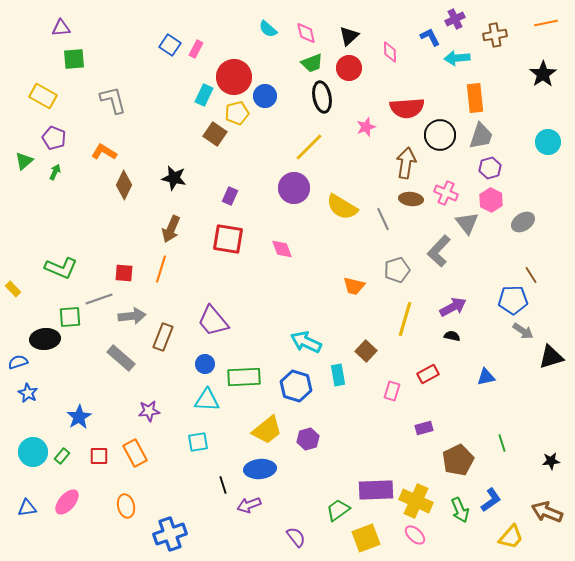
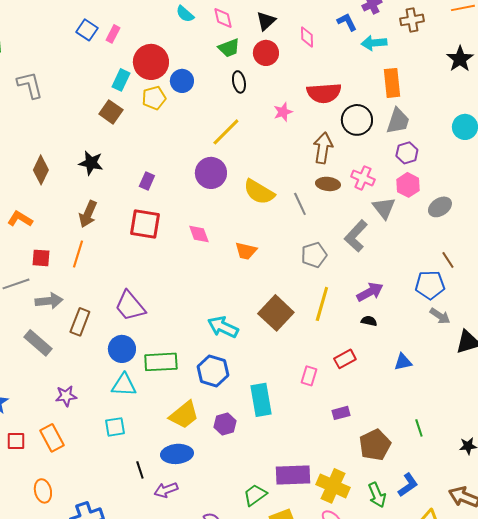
black ellipse: (322, 97) -> (239, 82), size x0.7
brown square: (215, 134) -> (111, 112), moved
orange L-shape: (104, 152) -> (20, 219), moved
orange trapezoid: (354, 286) -> (246, 251), moved
brown square: (366, 351) -> (276, 313), moved, size x1.6
blue circle: (205, 364) -> (122, 349), size x1.4
cyan rectangle: (338, 375) -> (261, 400), moved, size x1.5

